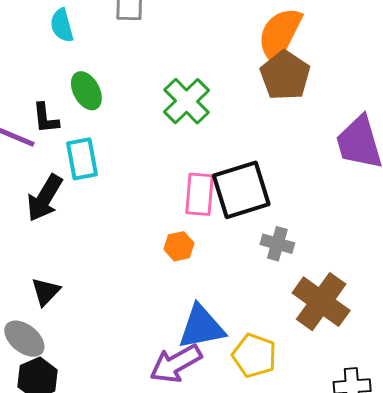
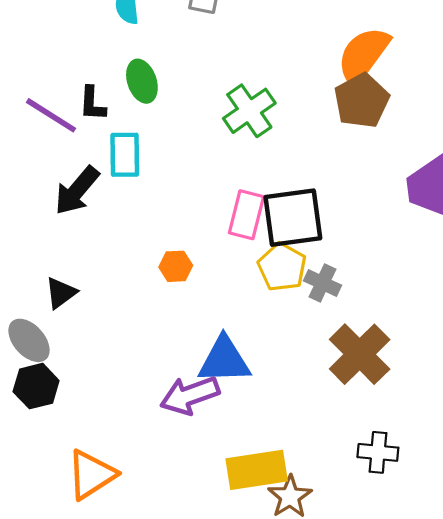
orange hexagon: (179, 246) -> (176, 266), moved
yellow pentagon: (254, 356) -> (282, 267), moved

